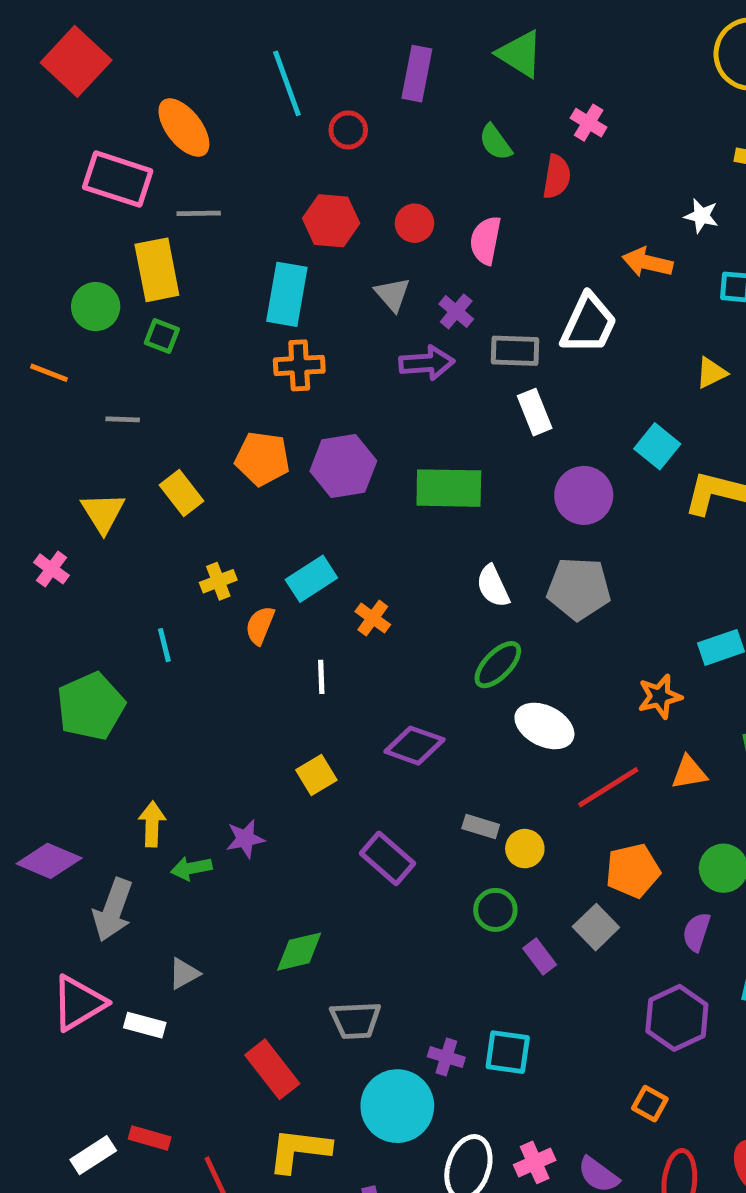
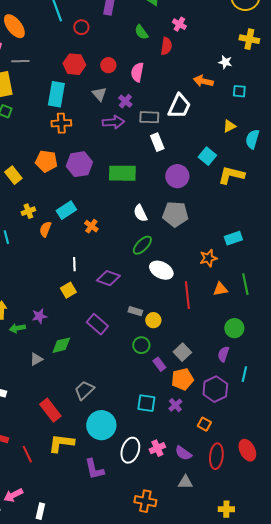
white line: (321, 677) -> (74, 264), moved
red line: (608, 787) -> (187, 295), turned -64
orange pentagon: (633, 871) -> (182, 379), moved
green diamond: (299, 952) -> (61, 345), moved
gray triangle: (184, 974) -> (36, 359), moved
gray trapezoid: (356, 1020) -> (84, 390), turned 140
purple cross: (446, 1057) -> (175, 405), moved, turned 32

